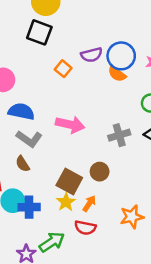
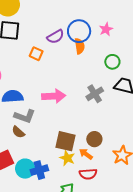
orange semicircle: (117, 74) -> (80, 46), turned -119
brown semicircle: (23, 164) -> (18, 132), moved
brown circle: (100, 172) -> (94, 139), moved
orange arrow: (89, 203) -> (86, 154), turned -72

